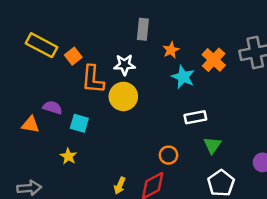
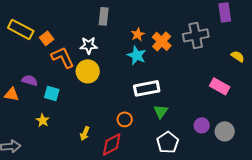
orange star: (171, 50) -> (138, 34), moved
orange L-shape: (93, 79) -> (63, 57), turned 150
white rectangle: (195, 117) -> (147, 88), size x1.4
yellow arrow: (120, 186) -> (85, 133), moved

